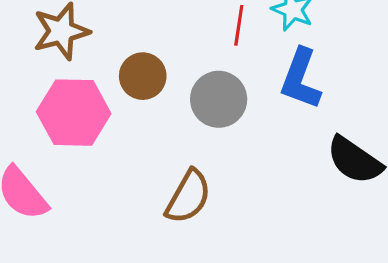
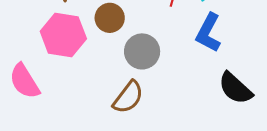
gray circle: (219, 99) -> (142, 51), moved

